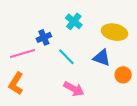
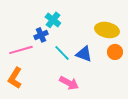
cyan cross: (74, 21) -> (53, 20), moved
blue triangle: (102, 58) -> (84, 54), moved
orange circle: (123, 75) -> (115, 52), moved

